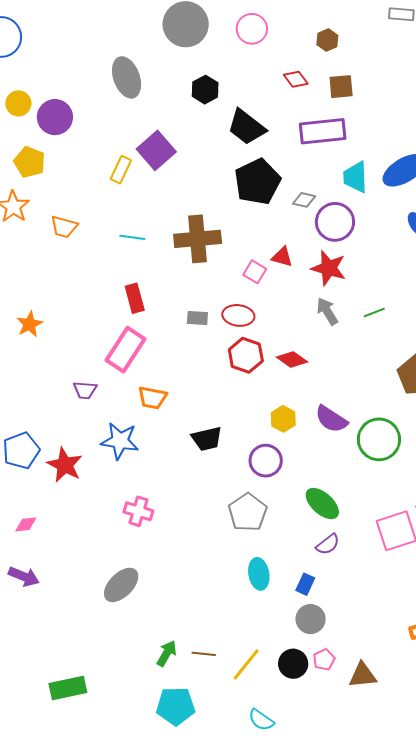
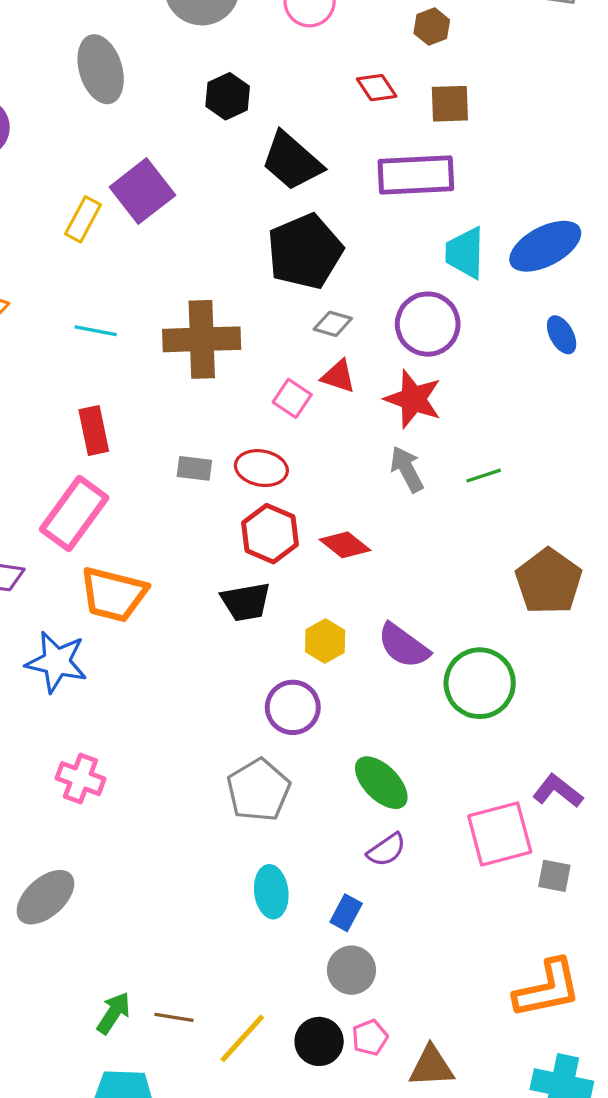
gray diamond: (304, 200) -> (333, 324), moved
orange trapezoid: (152, 398) -> (113, 594), size x1.4
black trapezoid: (207, 439) -> (246, 602), moved

